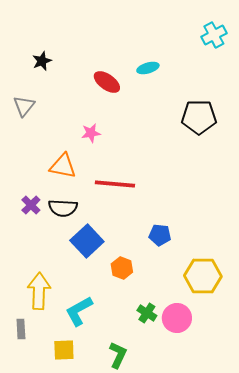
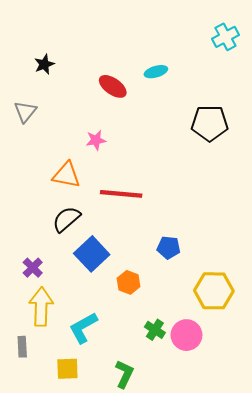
purple cross: (31, 205) -> (33, 268), moved
black semicircle: (63, 208) -> (66, 219), turned 136

